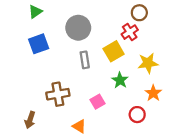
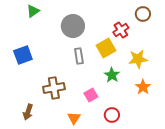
brown circle: (139, 13) -> (143, 14), moved
blue square: (39, 44) -> (23, 55), moved
red circle: (137, 115) -> (112, 115), moved
orange triangle: (79, 126) -> (74, 118), turned 32

